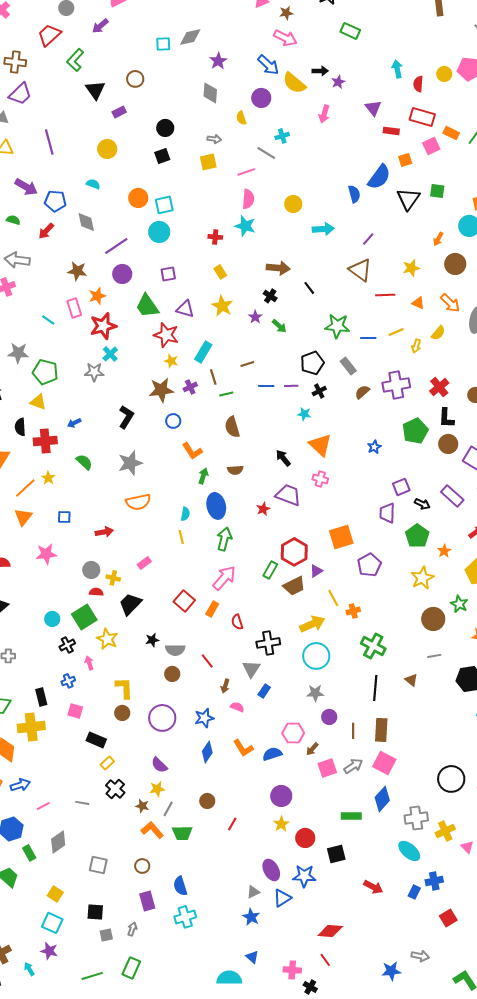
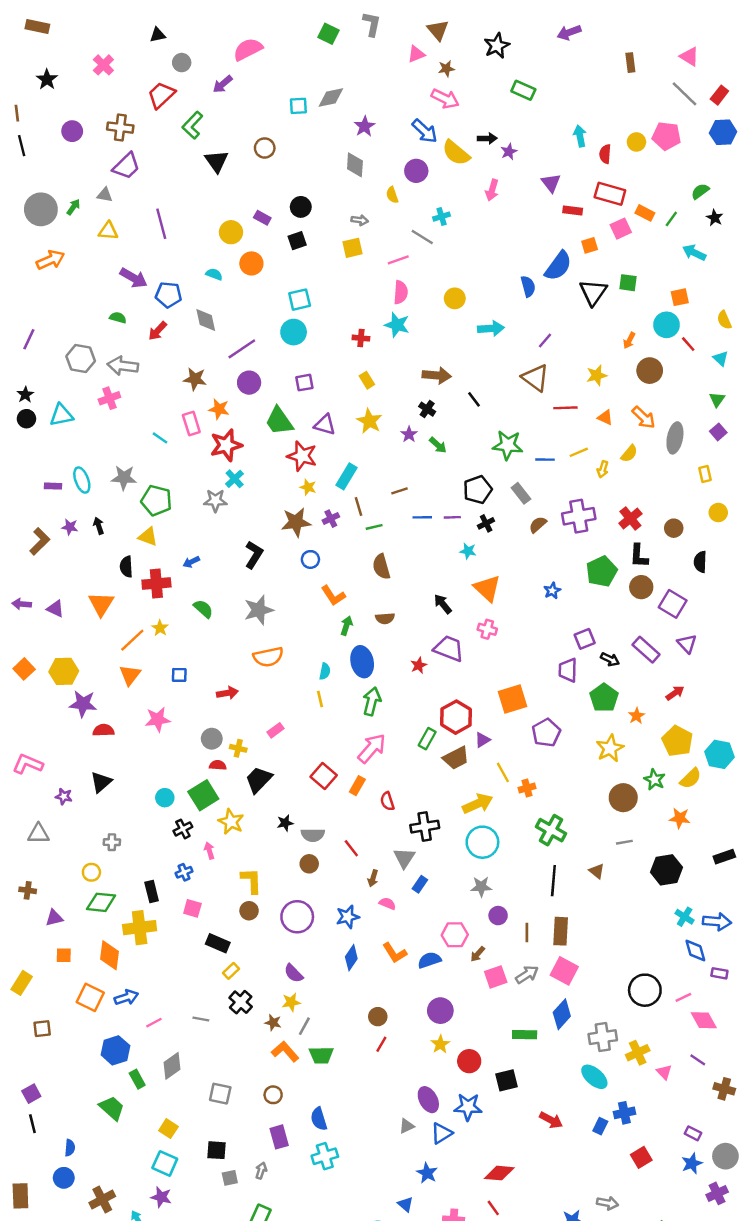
purple rectangle: (119, 112) -> (262, 218), moved, turned 56
orange circle: (138, 198) -> (251, 263), moved
orange star: (97, 296) -> (219, 409), turned 30
brown circle: (207, 801) -> (378, 1017), moved
blue star: (251, 917) -> (427, 1173), moved

